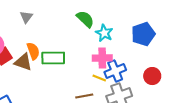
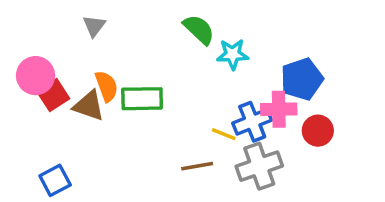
cyan star: (104, 33) -> (233, 54), turned -30
blue pentagon: (143, 34) -> (302, 79), moved
pink cross: (102, 58) -> (279, 109), moved

